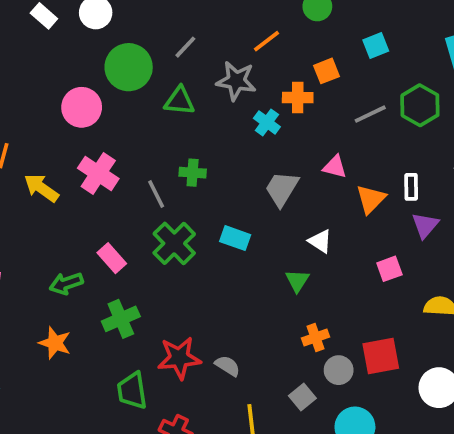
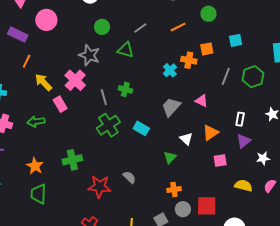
gray line: (185, 47) -> (140, 28), moved
green circle: (129, 67) -> (102, 27), size x0.6
gray star: (236, 81) -> (89, 55), moved
pink circle: (82, 107) -> (46, 20), moved
gray line: (370, 114) -> (226, 76), turned -54
orange triangle: (371, 199) -> (211, 133), moved
pink rectangle: (112, 258) -> (60, 104), moved
green arrow: (66, 283) -> (36, 122), moved
gray semicircle: (228, 366) -> (129, 177), moved
green trapezoid: (132, 391) -> (38, 194), moved

